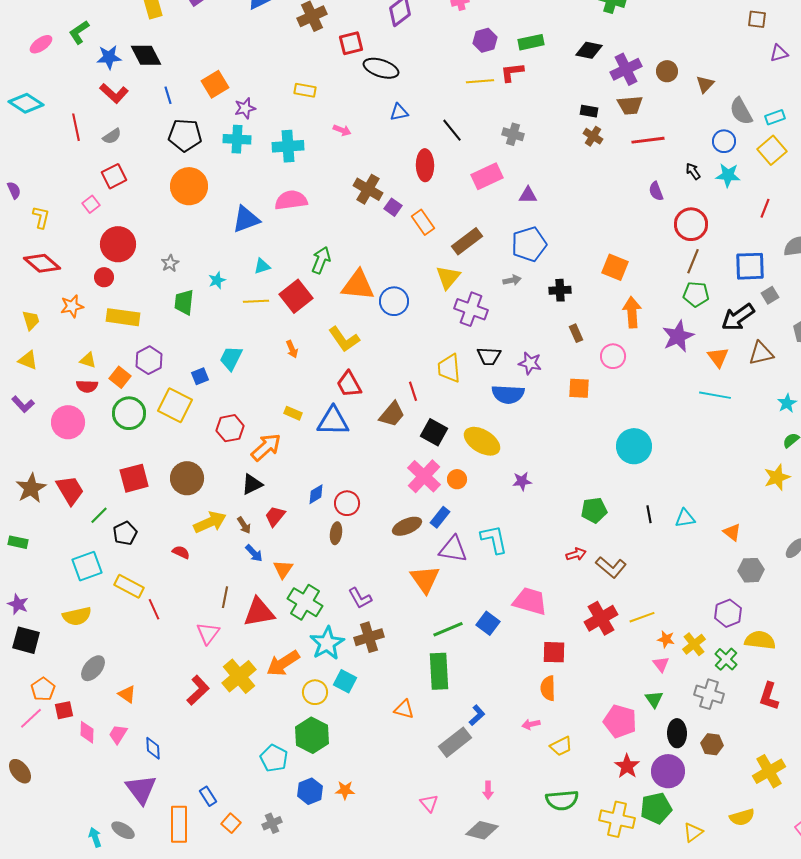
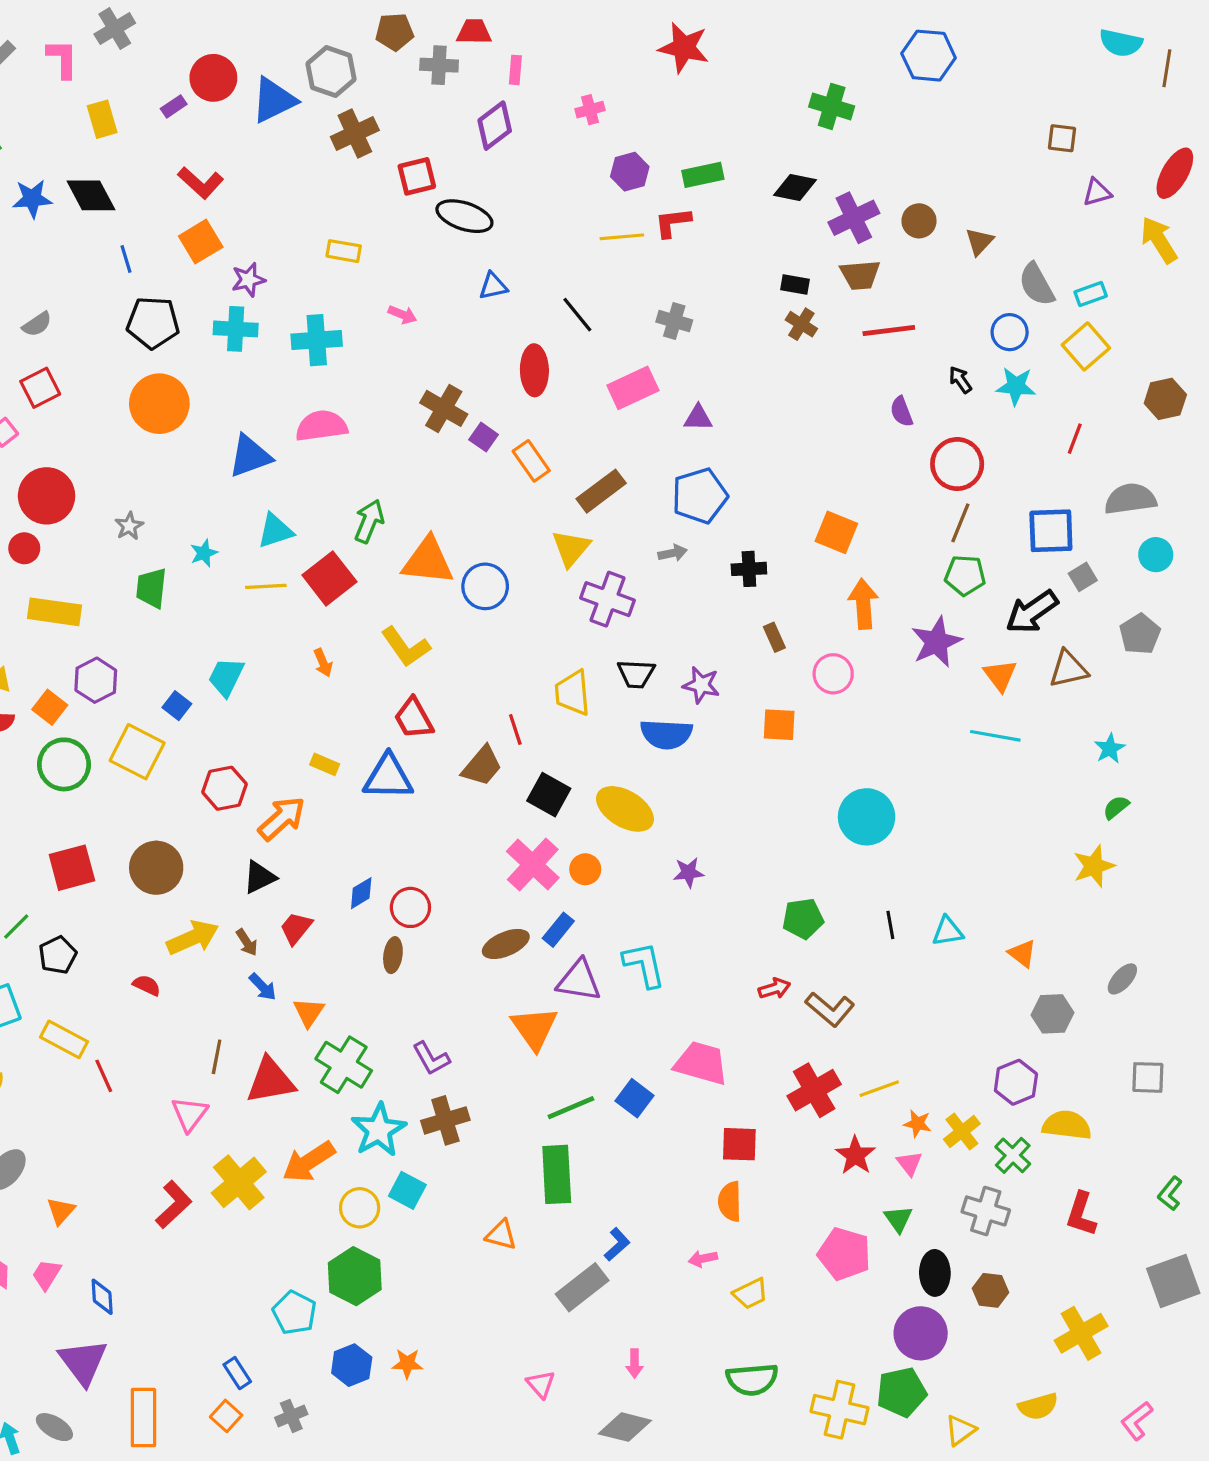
red L-shape: (114, 93) -> (201, 183), moved
cyan triangle: (262, 266) -> (275, 531), size x1.4
blue square: (200, 376) -> (177, 706), turned -30
orange triangle: (127, 694) -> (61, 1211), turned 36
red star: (627, 766) -> (855, 1155), moved
blue rectangle: (208, 796) -> (237, 1373), moved

